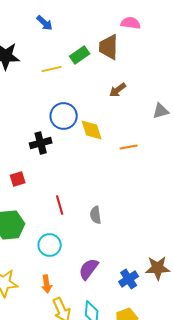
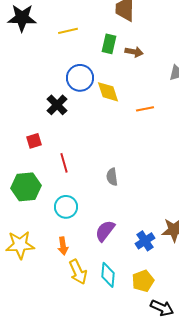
green rectangle: (80, 55) -> (109, 44), moved, turned -42
brown arrow: (118, 90) -> (134, 52), turned -132
black cross: (41, 143) -> (57, 105), turned -30
red line: (60, 205) -> (64, 163), moved

